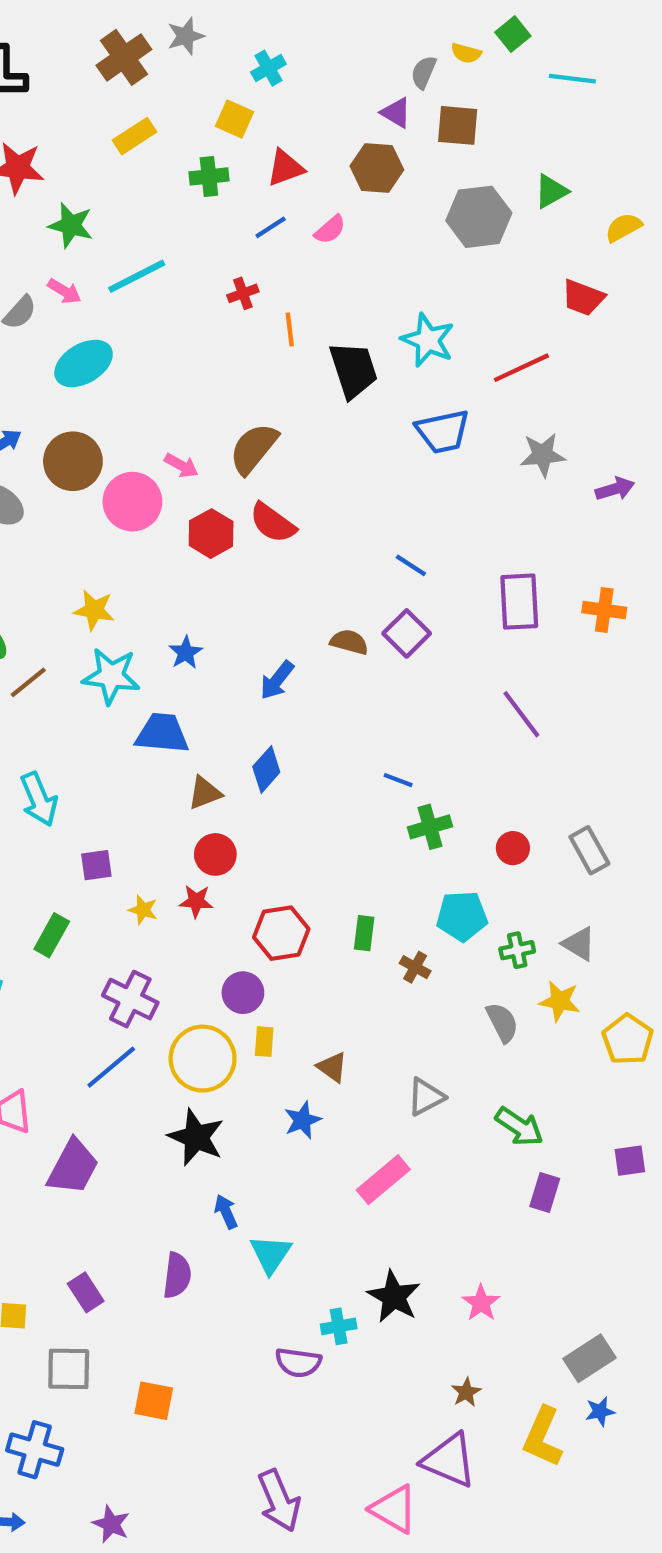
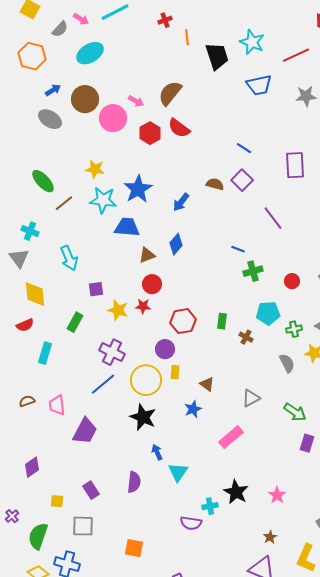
blue star: (186, 653) -> (138, 189), size x1.8
purple line: (521, 714) -> (273, 218), moved
yellow star: (143, 910) -> (118, 310), size x1.5
orange square: (154, 1401) -> (134, 548), moved

